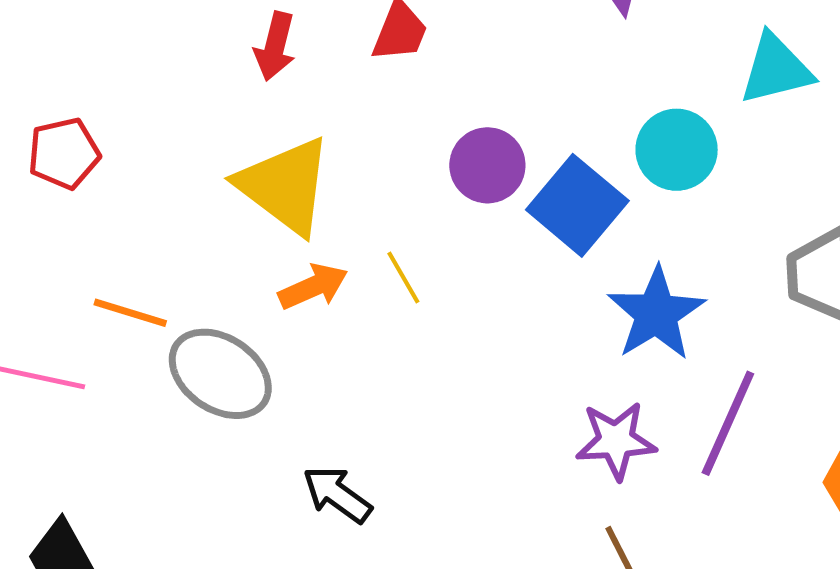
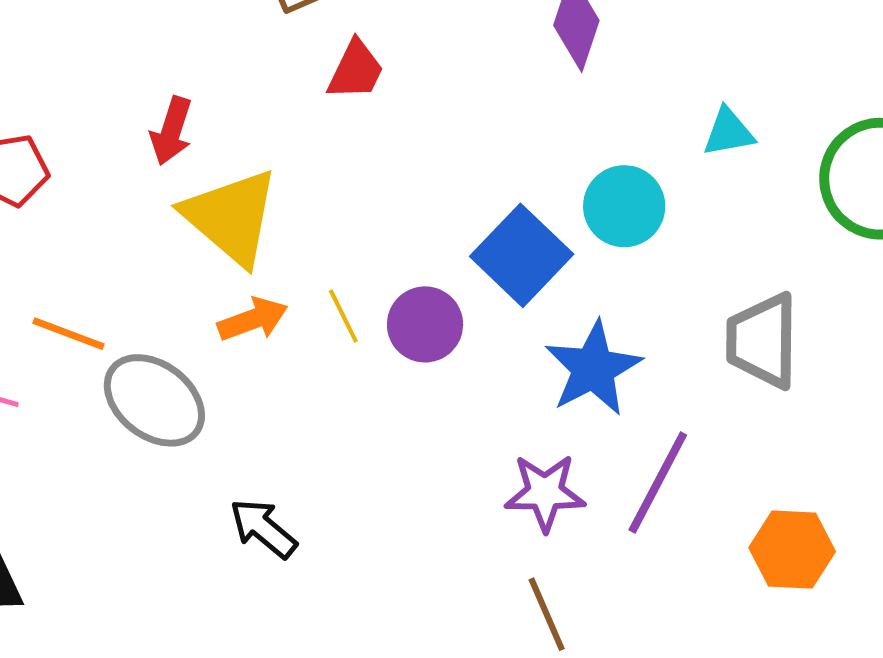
red arrow: (275, 46) -> (171, 131), moved
cyan triangle: (776, 69) -> (729, 132), size x0.7
purple circle: (487, 165) -> (425, 324), moved

